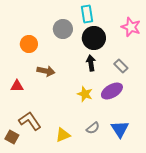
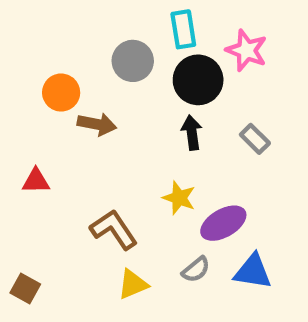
pink star: (131, 27) -> (247, 50), moved
brown arrow: (46, 71) -> (97, 124), moved
purple ellipse: (112, 91) -> (223, 223), moved
brown L-shape: (30, 121) -> (114, 229), moved
blue triangle: (120, 129) -> (253, 272), turned -48

